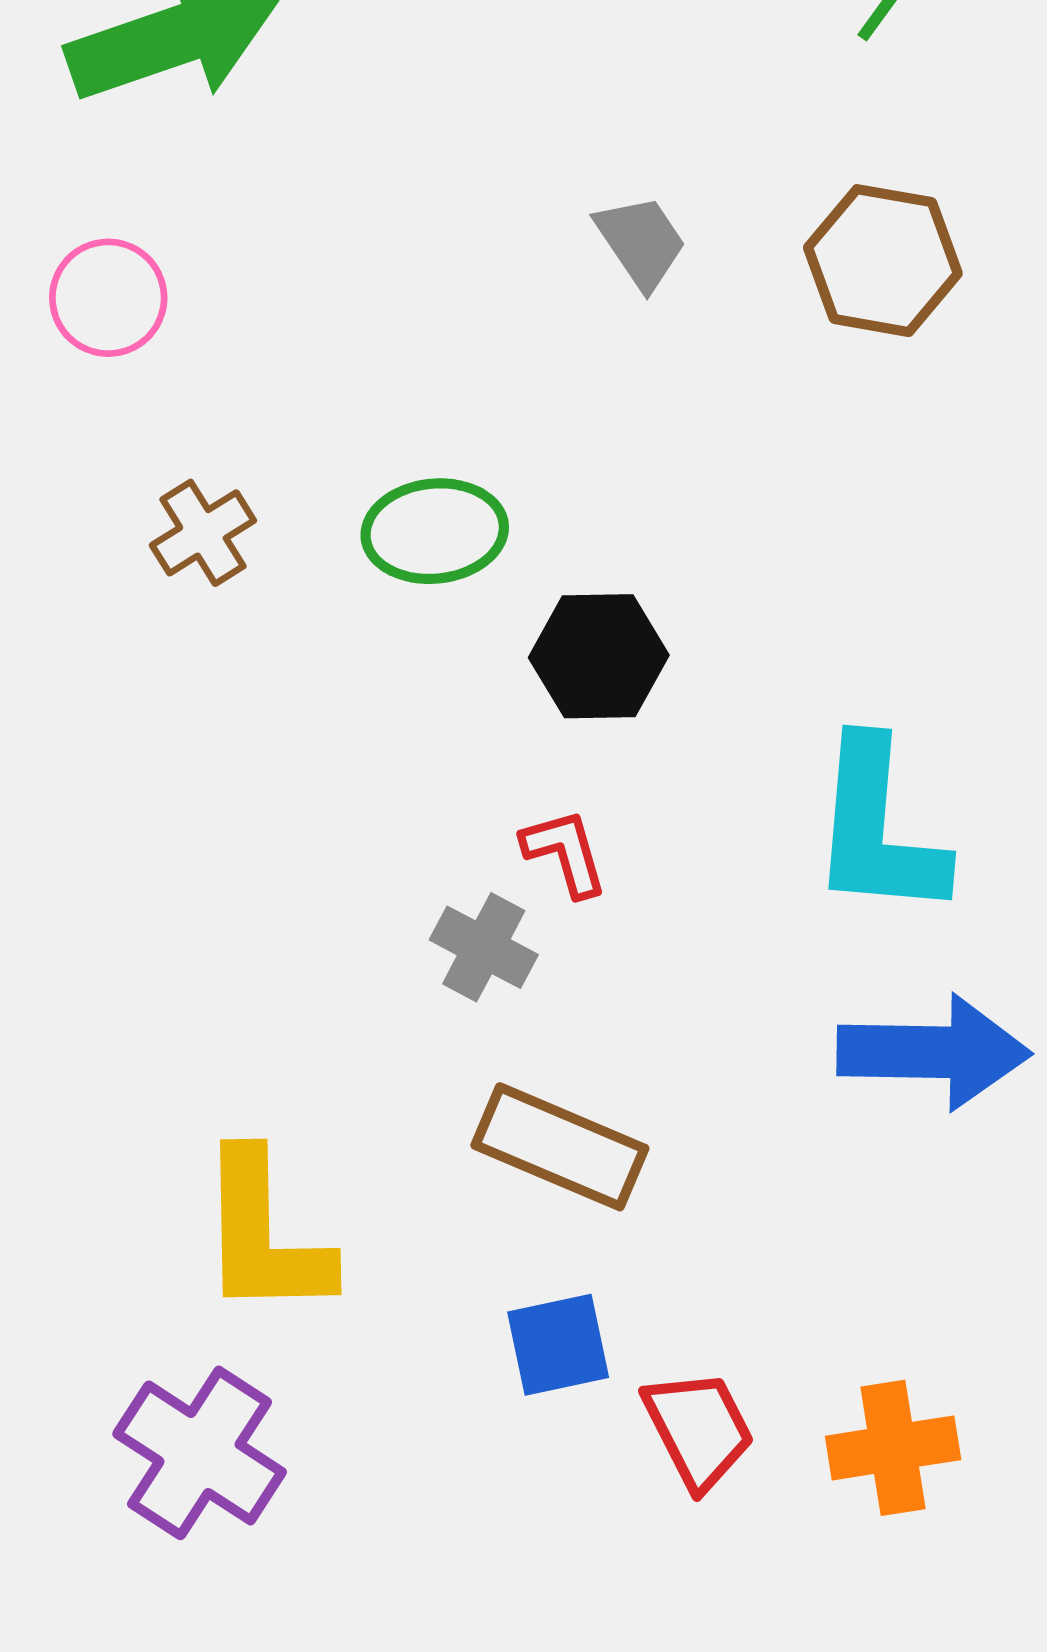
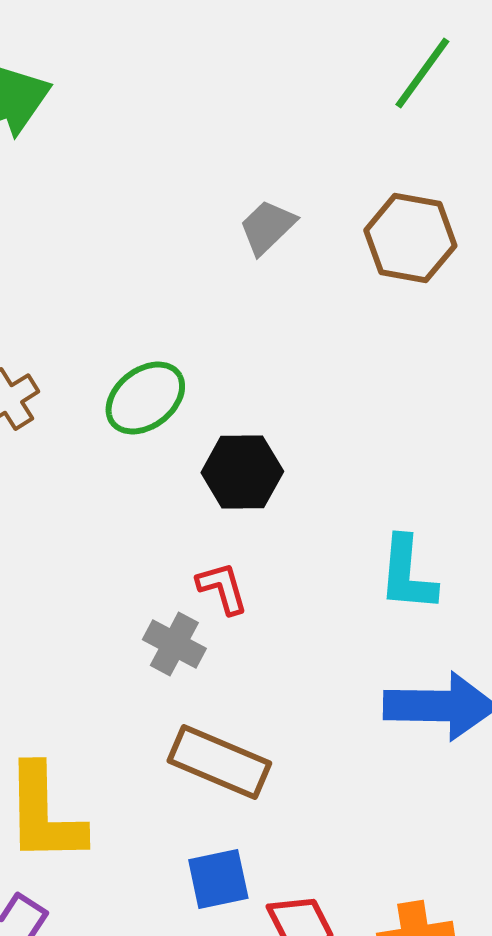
gray trapezoid: (641, 242) -> (267, 227), turned -100
green ellipse: (435, 531) -> (145, 398), turned -32
cyan L-shape: (878, 829) -> (407, 574), size x0.7

